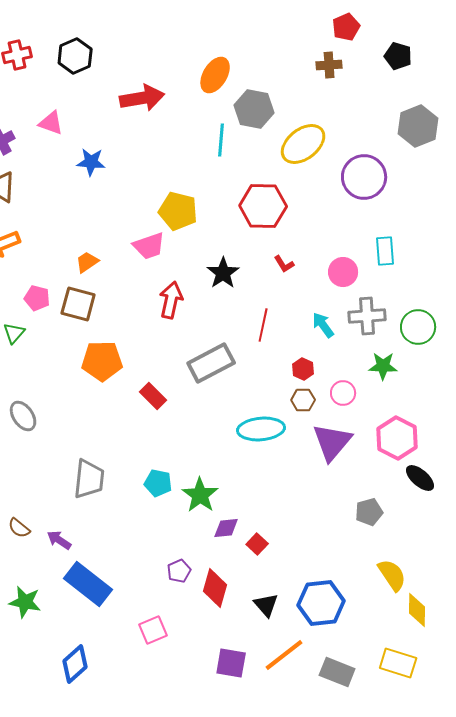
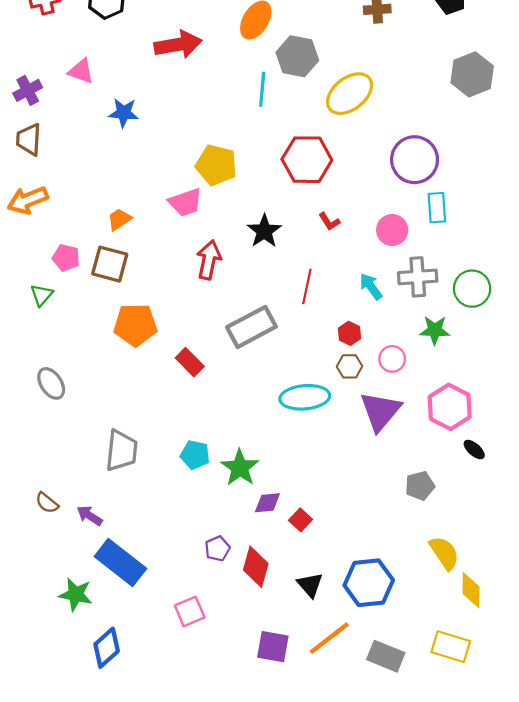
purple circle: (364, 177) -> (415, 160), moved
black ellipse: (420, 478) -> (474, 450), size x0.7
green star: (25, 602) -> (76, 594), moved

